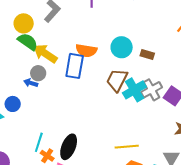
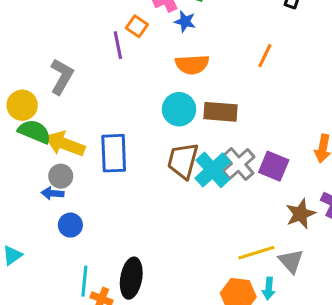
orange semicircle: (86, 51) -> (192, 64), moved
brown rectangle: (147, 55) -> (220, 112), size x1.5
blue circle: (13, 104) -> (70, 225), moved
yellow line: (127, 147) -> (256, 253), moved

